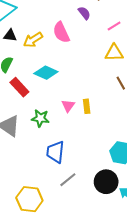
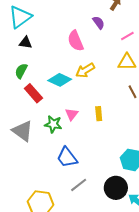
yellow arrow: (33, 40) -> (85, 70), moved
pink triangle: (68, 106) -> (72, 114), moved
blue trapezoid: (55, 152) -> (67, 158), turned -45

